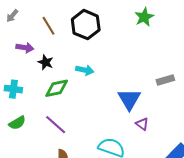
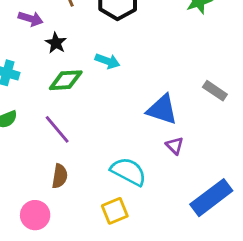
gray rectangle: (165, 80) -> (215, 91), turned 42
blue triangle: (129, 99) -> (162, 110), turned -50

